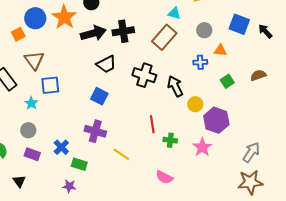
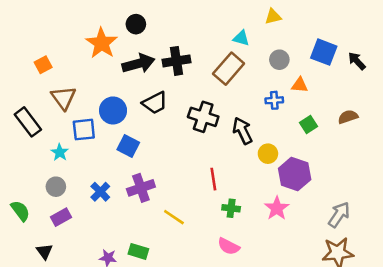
blue circle: (35, 18) -> (113, 110), moved
blue square: (99, 96) -> (128, 146), moved
purple cross: (95, 131) -> (141, 188), turned -35
green cross: (170, 140) -> (231, 208), moved
blue cross: (61, 147) -> (100, 192), moved
purple rectangle: (32, 154) -> (61, 217), turned -49
green rectangle: (79, 164) -> (138, 251), moved

